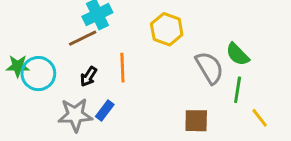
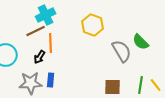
orange line: (122, 68) -> (51, 43), moved
green line: (238, 90) -> (141, 85), moved
blue rectangle: (105, 110) -> (51, 80), turned -32

